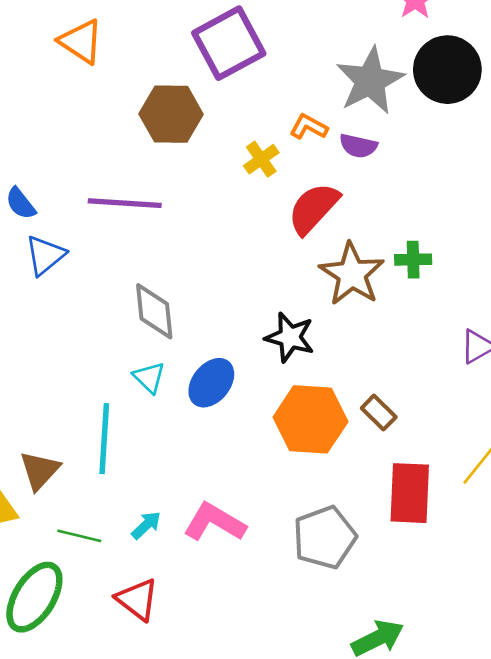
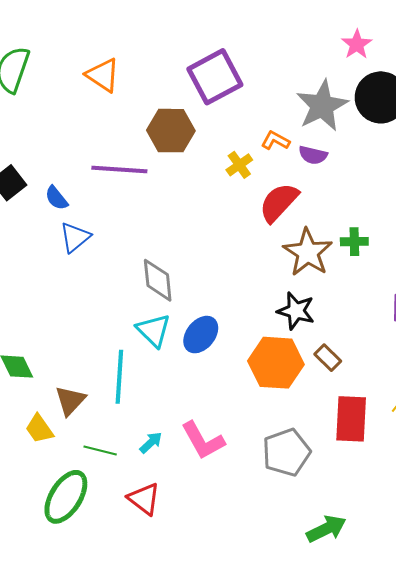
purple line: (125, 203) -> (119, 170), moved
black star: (290, 337) -> (296, 311), moved
cyan triangle: (149, 377) -> (154, 330), size x1.4
pink L-shape: (215, 522) -> (203, 441), turned -150

